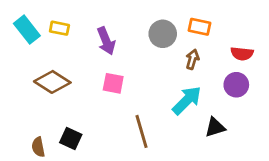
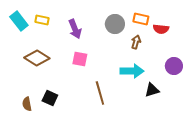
red semicircle: (242, 54) -> (161, 29), moved
purple circle: (236, 85) -> (174, 66), moved
cyan arrow: (187, 100) -> (132, 71), turned 45

